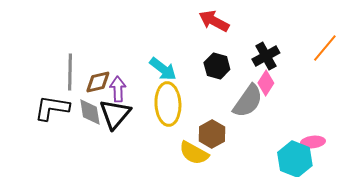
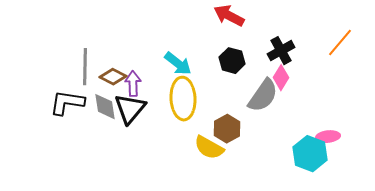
brown diamond: (98, 82) -> (113, 77), turned 40

